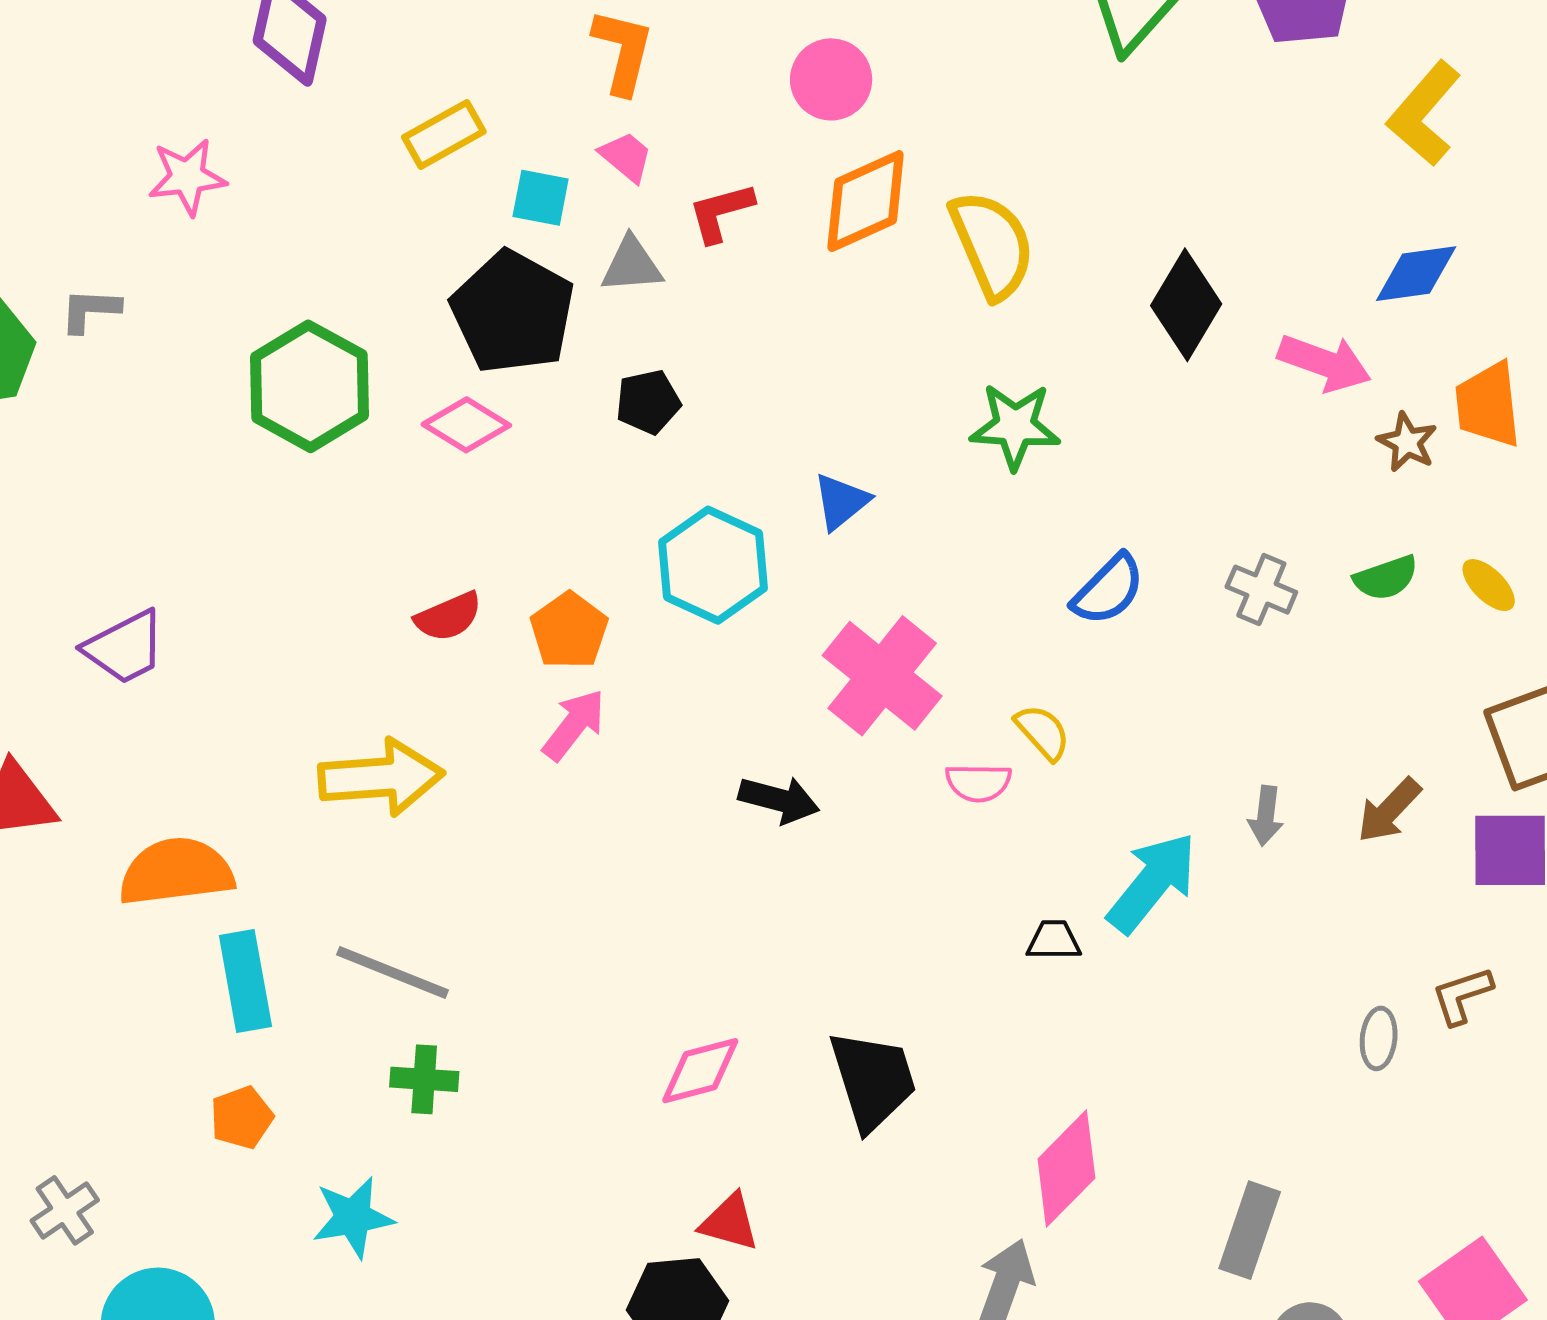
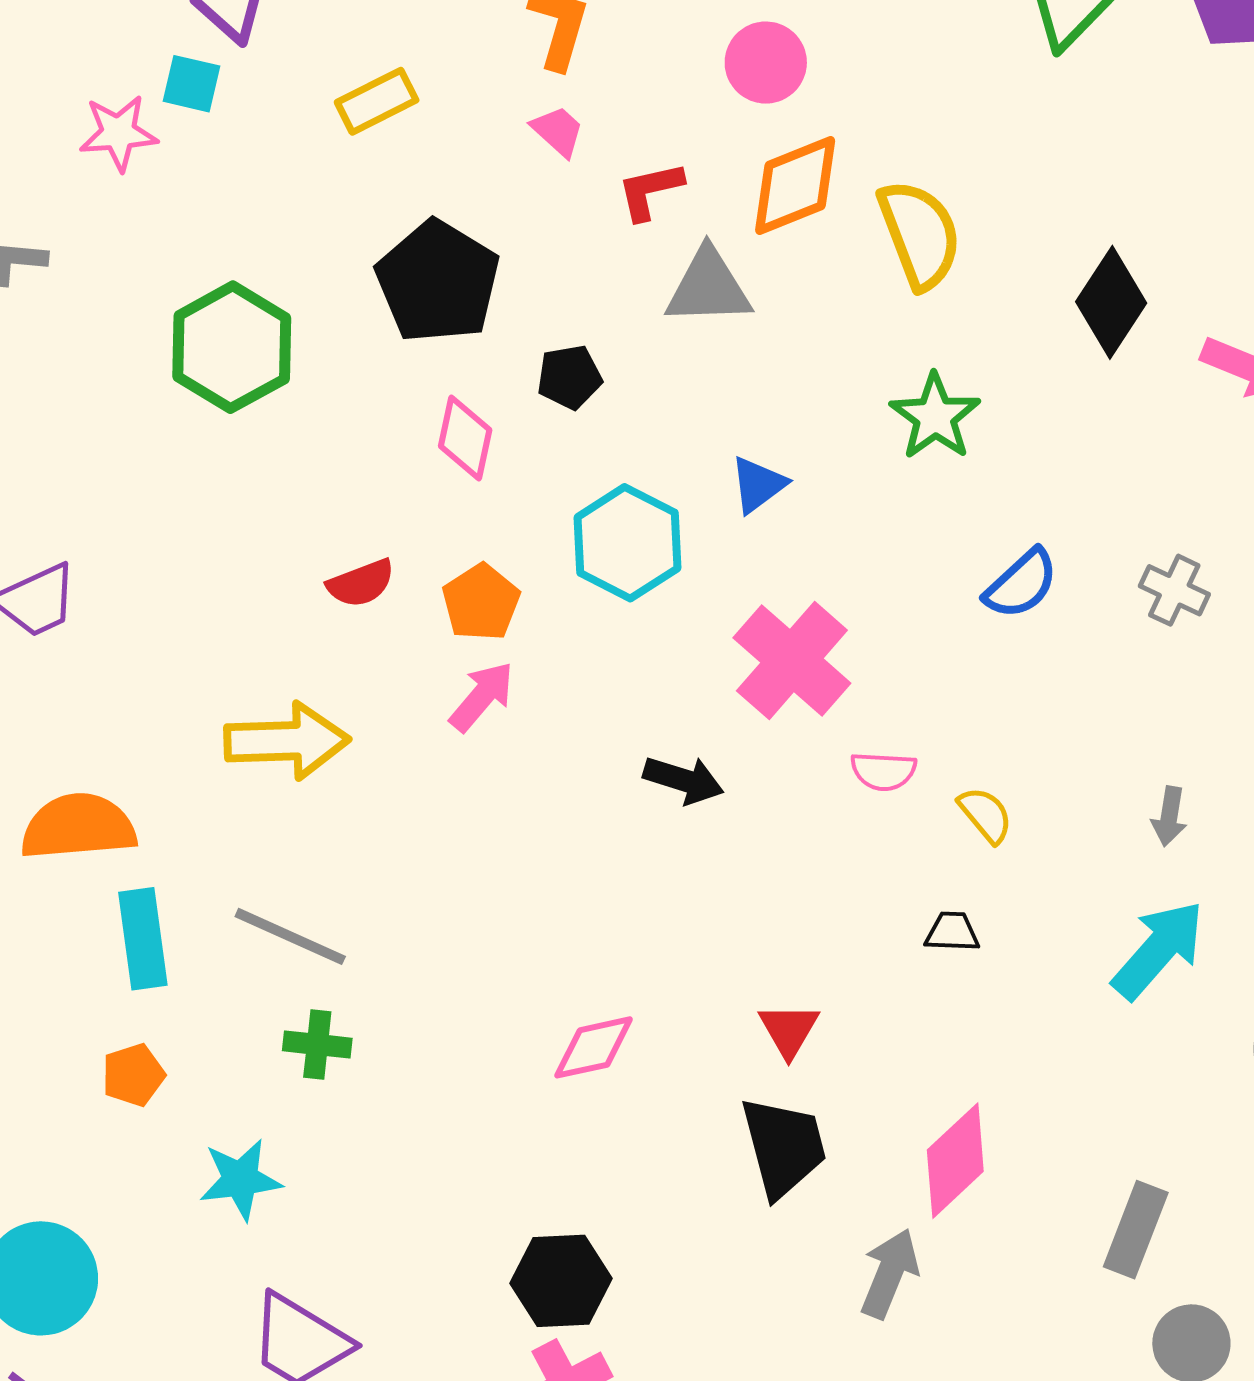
cyan square: (541, 198) -> (192, 84), moved
gray triangle: (632, 265) -> (708, 287), moved, size x1.4
pink diamond: (466, 425) -> (465, 438), moved, turned 68
green star: (1015, 426) -> (935, 417), turned 30
yellow semicircle: (1043, 732) -> (985, 815), moved
cyan arrow: (1152, 883) -> (1158, 950), moved
black trapezoid: (873, 1080) -> (784, 1147), moved
red triangle: (729, 1222) -> (789, 1030), moved, turned 42

